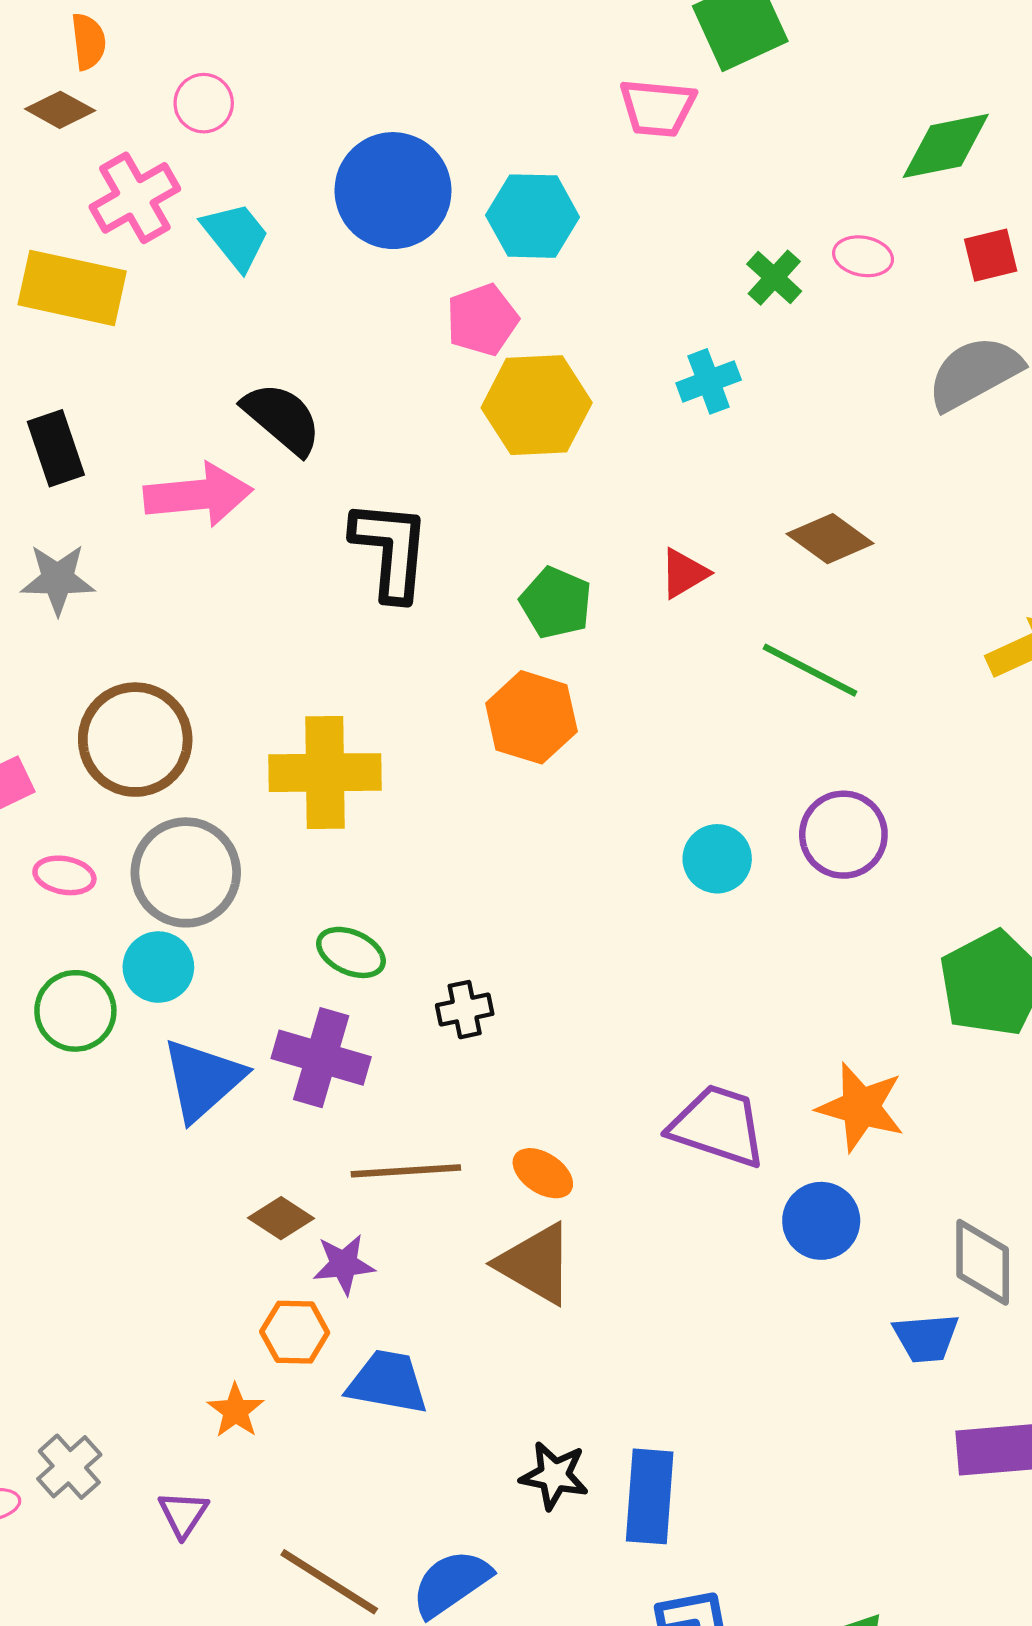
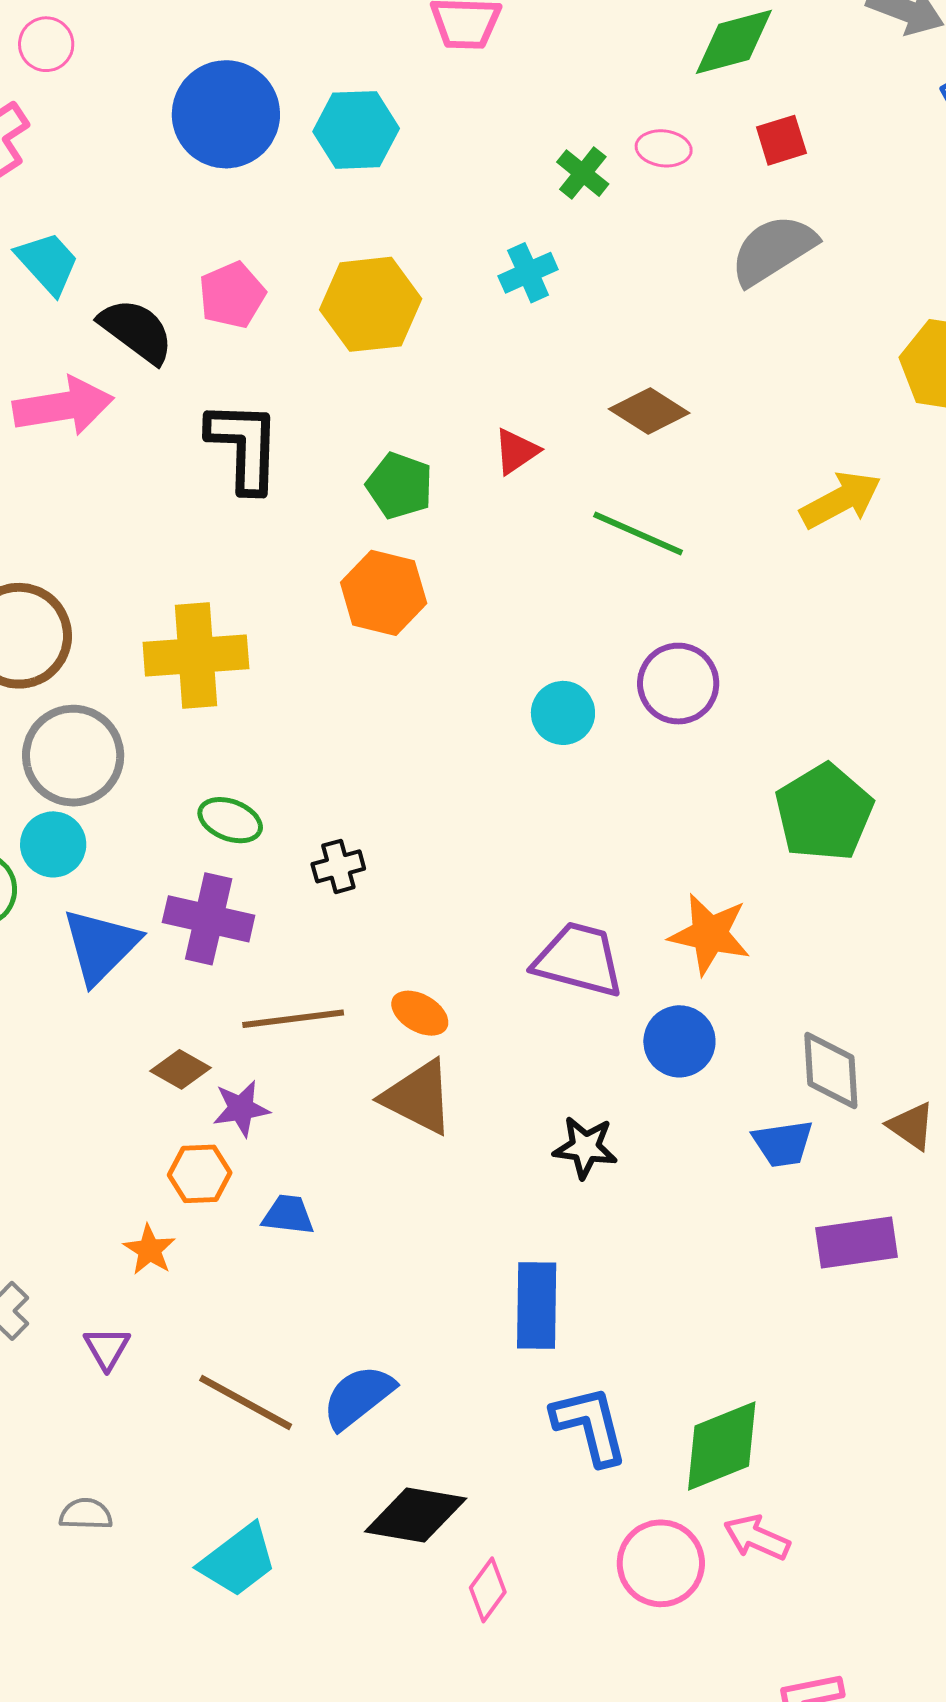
cyan trapezoid: (236, 236) -> (48, 263), moved
pink pentagon: (482, 320) -> (232, 295), moved
blue trapezoid: (387, 1382) -> (288, 1215), size x0.7
black star: (554, 1475) -> (585, 1147), moved

